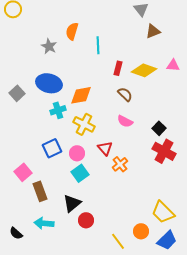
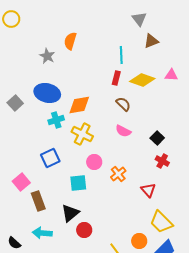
cyan line: (98, 45) -> (121, 55), moved
red triangle: (105, 148) -> (148, 190), moved
red cross: (164, 151) -> (162, 161), size x0.6
pink circle: (77, 153) -> (94, 162), moved
cyan square: (80, 173) -> (78, 183), turned 30

